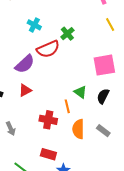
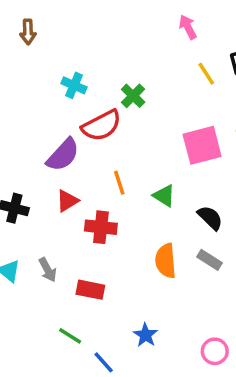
black semicircle: (103, 96) -> (210, 218), moved, turned 112
orange line: (67, 106) -> (119, 183), moved
red cross: (48, 120) -> (101, 227), moved
red rectangle: (48, 154) -> (90, 290), moved

